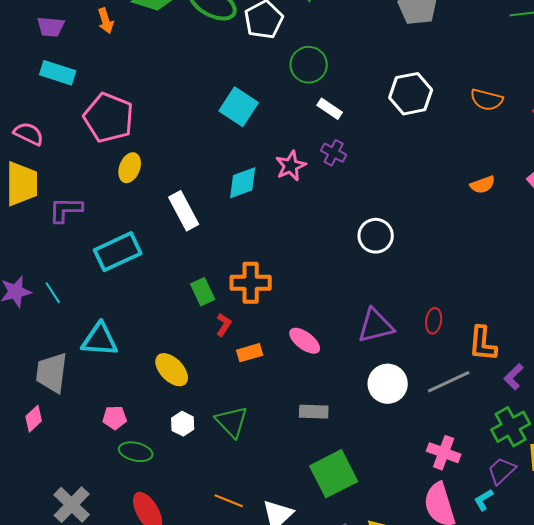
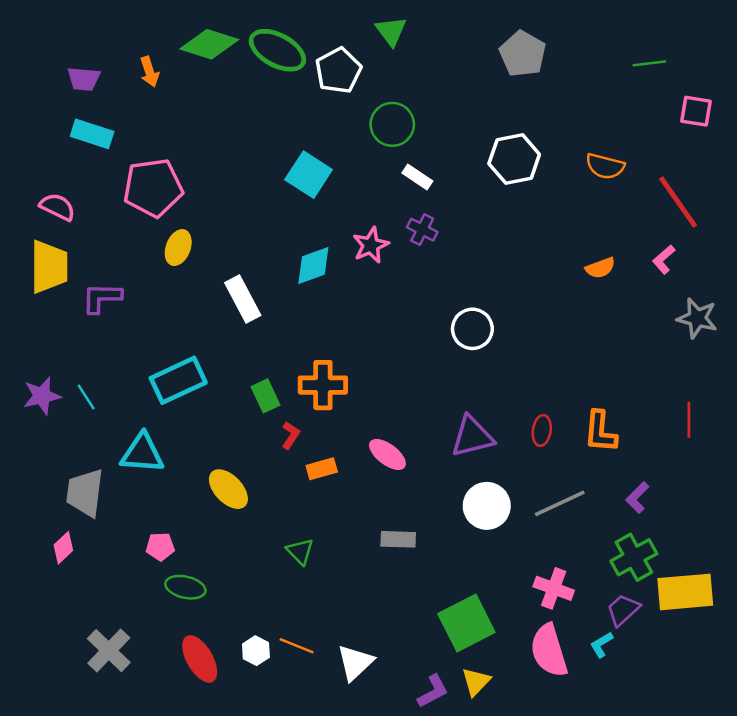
pink pentagon: (109, 118) -> (153, 188), turned -30
cyan rectangle: (118, 252) -> (178, 380), moved
orange L-shape: (483, 344) -> (600, 432), moved
green triangle: (232, 422) -> (300, 551), size x0.7
white hexagon: (183, 424) -> (256, 651), moved
green square: (334, 474) -> (466, 623), moved

